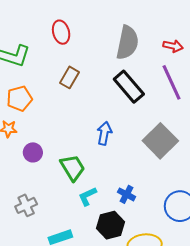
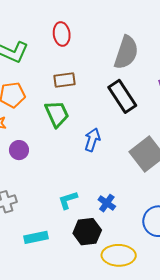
brown rectangle: (70, 77) -> (65, 80), turned 45
green trapezoid: (73, 168) -> (57, 114), moved

